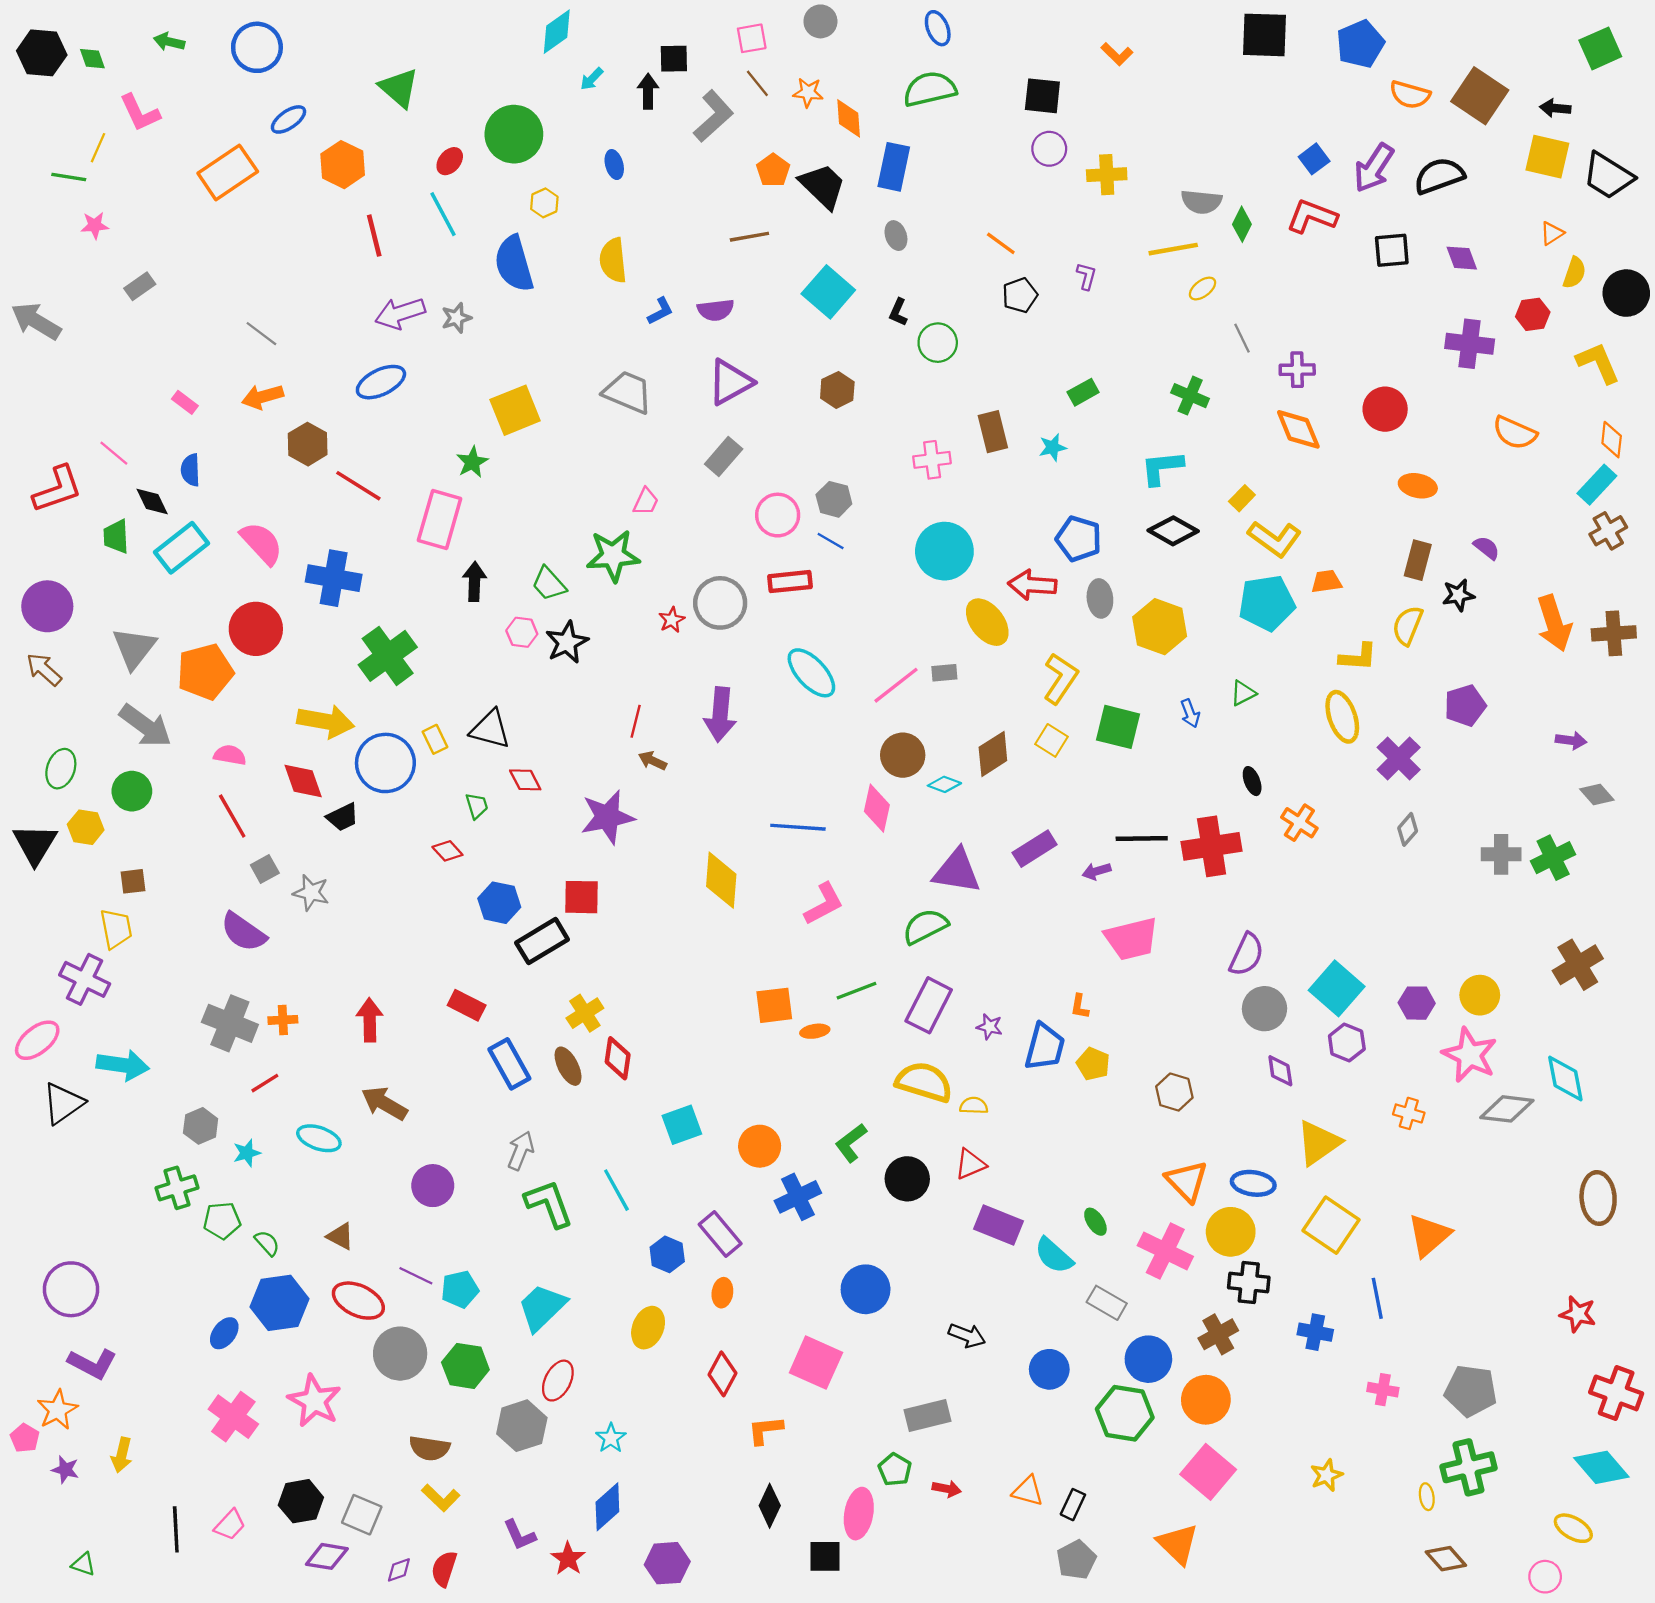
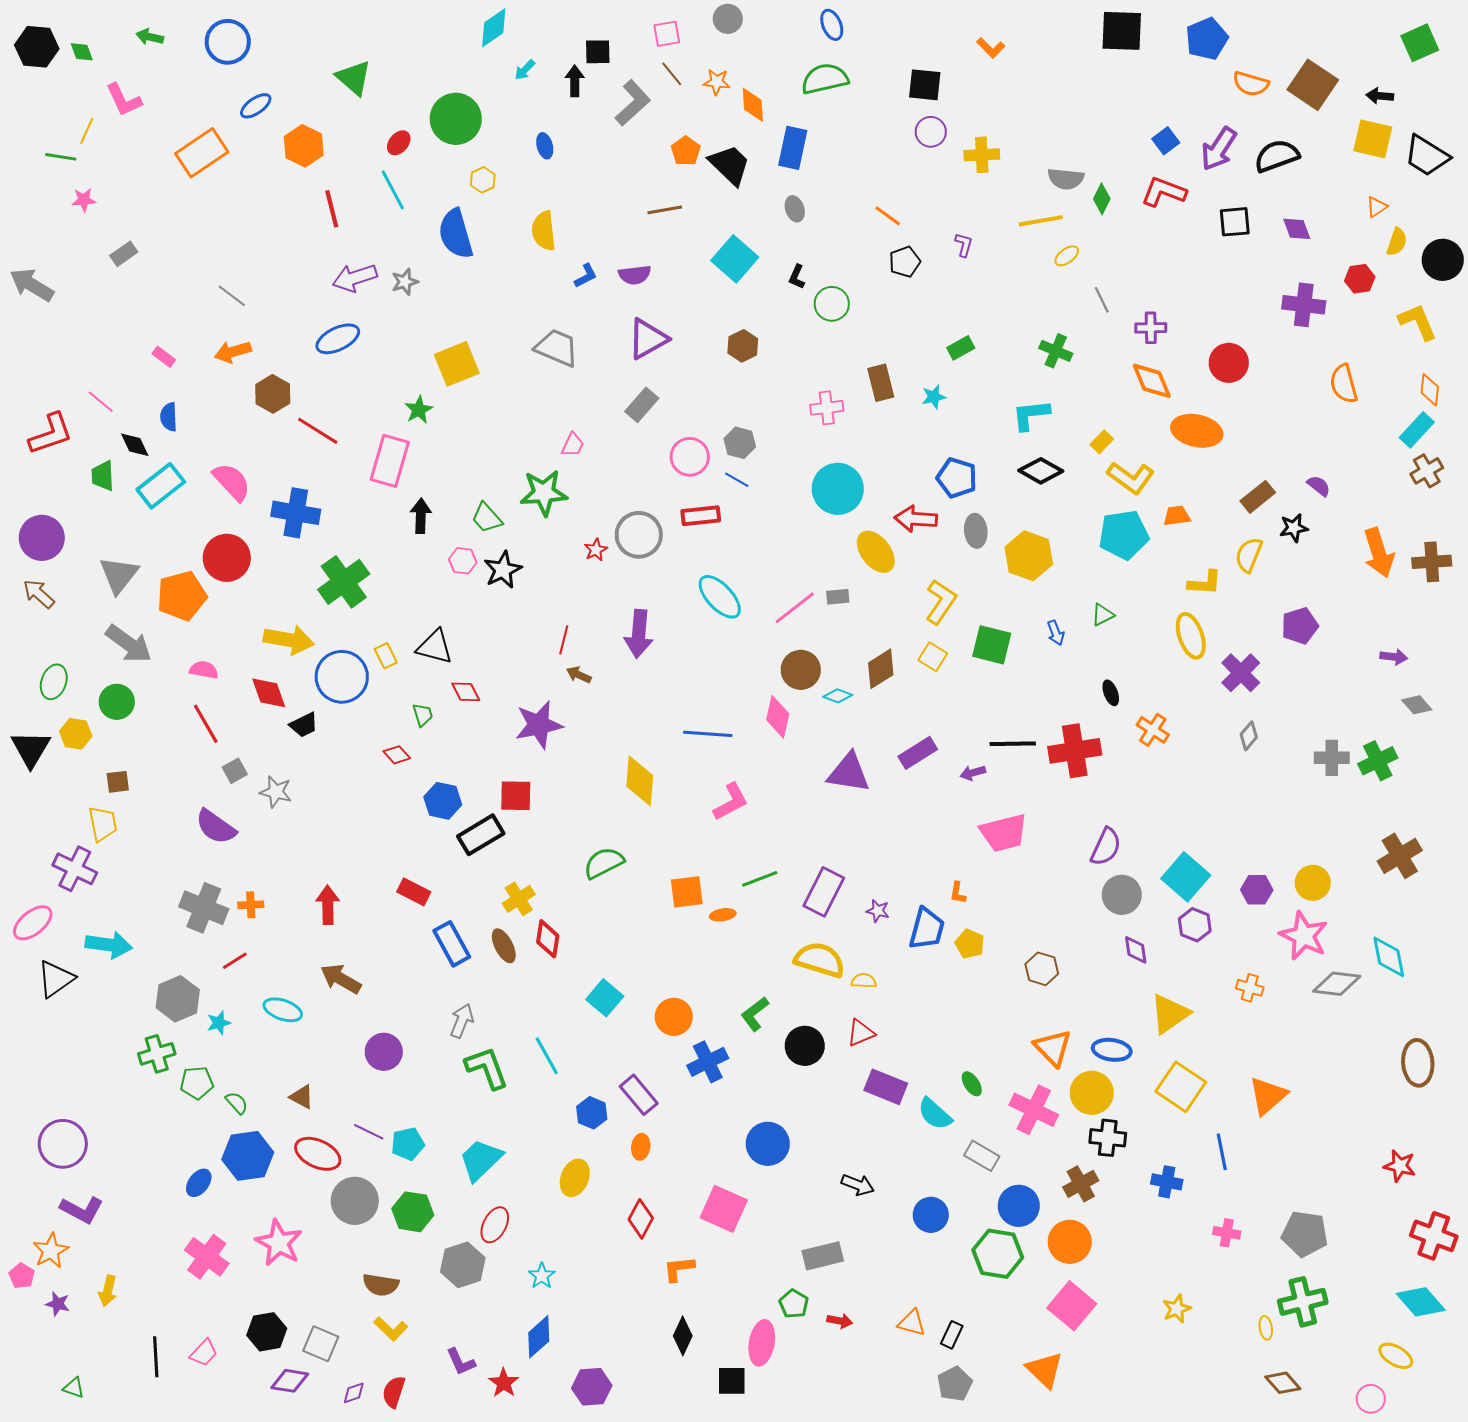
orange semicircle: (1515, 433) -> (1344, 384), turned 51
orange ellipse: (1418, 486) -> (1197, 431), moved, size x1.5
brown rectangle: (1418, 560) -> (1258, 497), turned 36
green semicircle: (925, 926) -> (604, 863), moved
cyan square: (682, 1125) -> (605, 998), turned -30
gray hexagon: (201, 1126) -> (178, 999), size x1.4

